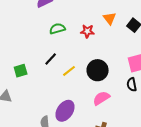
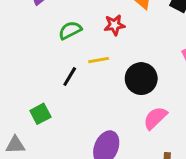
green square: (21, 71) -> (40, 114), moved
yellow line: (69, 71) -> (99, 60), moved, turned 40

